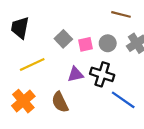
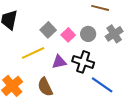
pink square: (85, 44) -> (68, 35), turned -32
yellow line: (32, 64) -> (33, 53), moved

